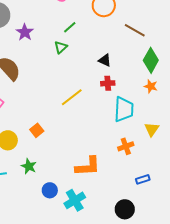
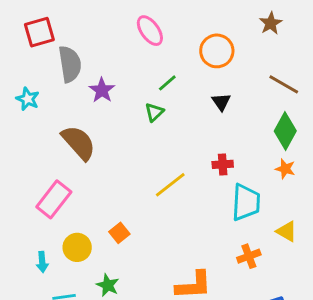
brown line: (135, 30) -> (284, 84), moved
black triangle: (105, 60) -> (221, 102), moved, turned 32
yellow triangle: (152, 129) -> (287, 231), turned -35

